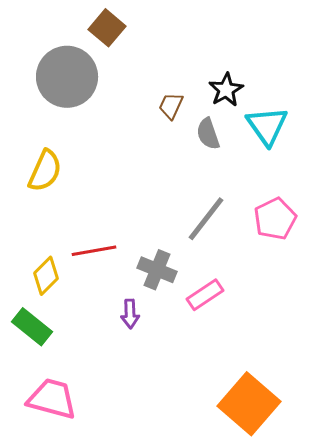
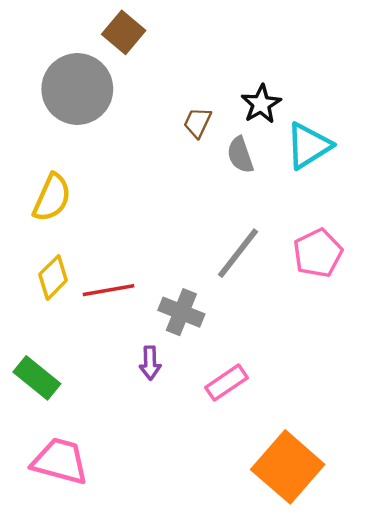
cyan triangle: (267, 126) -> (308, 146), turned 33
yellow diamond: (46, 276) -> (53, 277), moved
pink rectangle: (205, 295) -> (226, 383), moved

